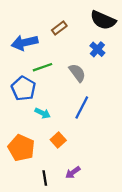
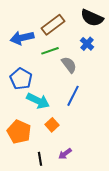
brown rectangle: (59, 28) -> (53, 25), size x1.6
green line: (43, 67) -> (50, 51), moved
cyan arrow: (43, 113) -> (38, 101), size x1.6

